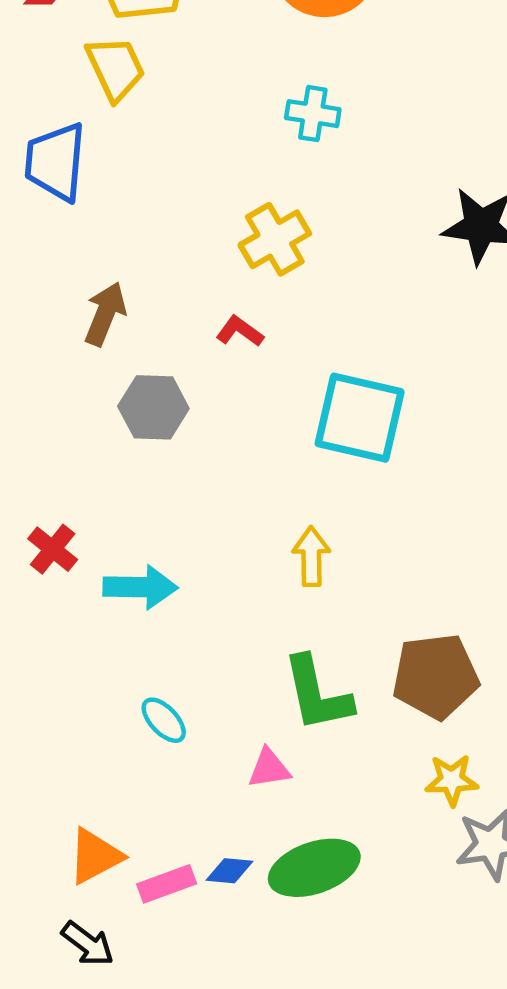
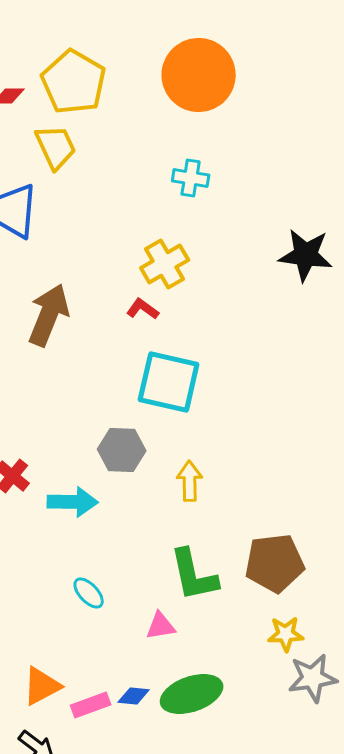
brown arrow: (105, 314) -> (49, 315), size x1.4
red L-shape: (240, 331) -> (143, 309), moved
gray hexagon: (153, 407) -> (122, 450), moved
cyan square: (360, 418) -> (169, 382), moved

